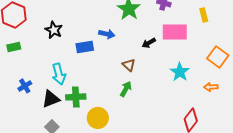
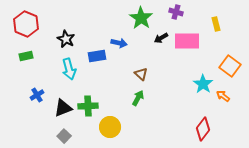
black arrow: (149, 43) -> (161, 38), moved
cyan star: (180, 72) -> (203, 84), moved
cyan arrow: (59, 74) -> (69, 69), moved
orange arrow: (211, 87) -> (223, 96), turned 40

